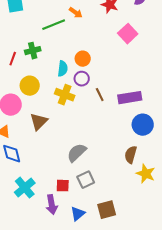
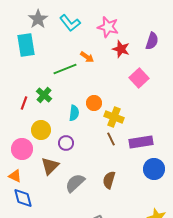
green cross: (33, 51) -> (44, 95), turned -35
purple circle: (82, 79) -> (66, 143), moved
yellow cross: (65, 95) -> (114, 117), moved
gray semicircle: (77, 153) -> (75, 183), moved
brown semicircle: (131, 155) -> (109, 180), moved

